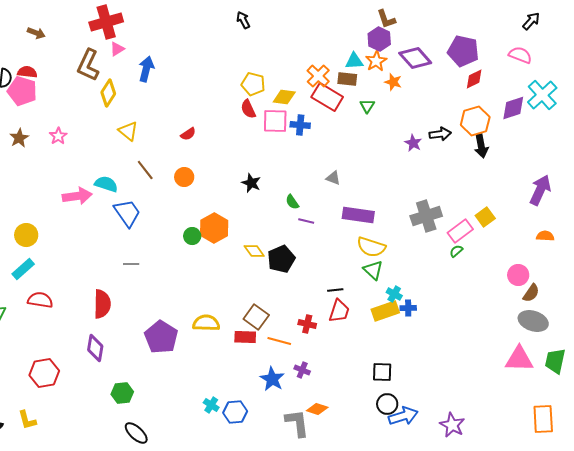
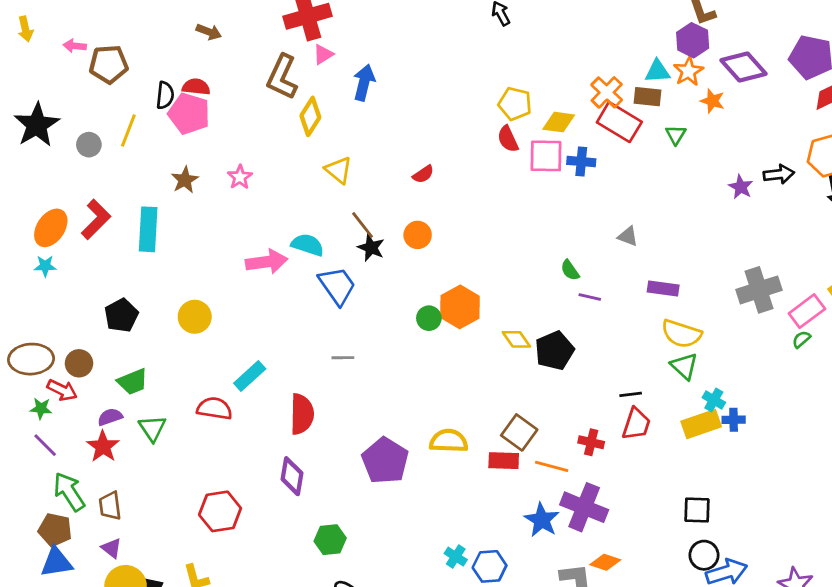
black star: (251, 183) -> (371, 248), moved
purple rectangle: (358, 215) -> (663, 289), size x0.7
cyan rectangle: (23, 269) -> (250, 376), moved
purple cross: (302, 370) -> (584, 507), size x2.0

